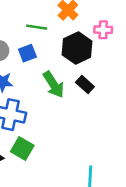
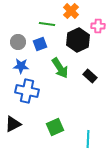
black rectangle: (85, 85) -> (90, 76), moved
green square: (22, 148) -> (55, 127), moved, turned 36

